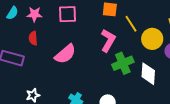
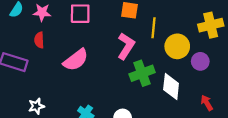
yellow line: (131, 24) -> (153, 28), turned 36

